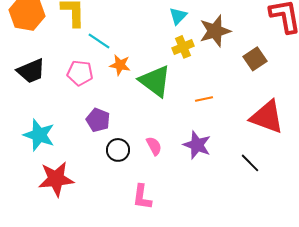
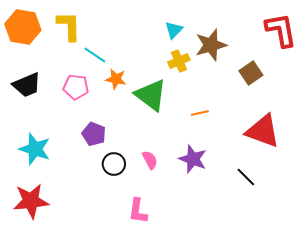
red star: (56, 179) -> (31, 201), moved

